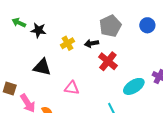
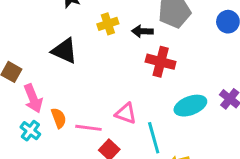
red cross: (108, 61) -> (161, 62), turned -36
pink triangle: (72, 88) -> (126, 113), moved

